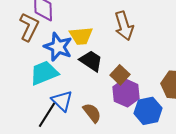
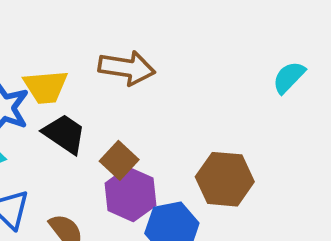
brown arrow: (124, 26) -> (127, 68), turned -64

